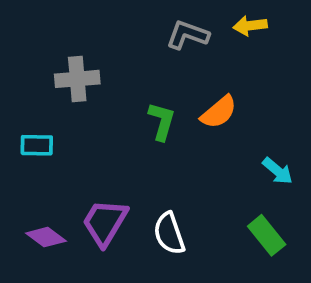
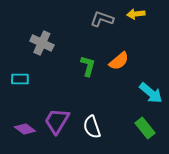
gray cross: (77, 79) -> (42, 43), turned 30
cyan arrow: (278, 171) -> (151, 93), size x1.4

